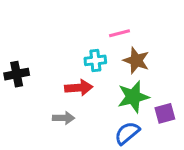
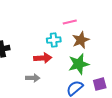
brown star: (136, 60) -> (81, 40), turned 30
purple square: (165, 113) -> (100, 84), moved

